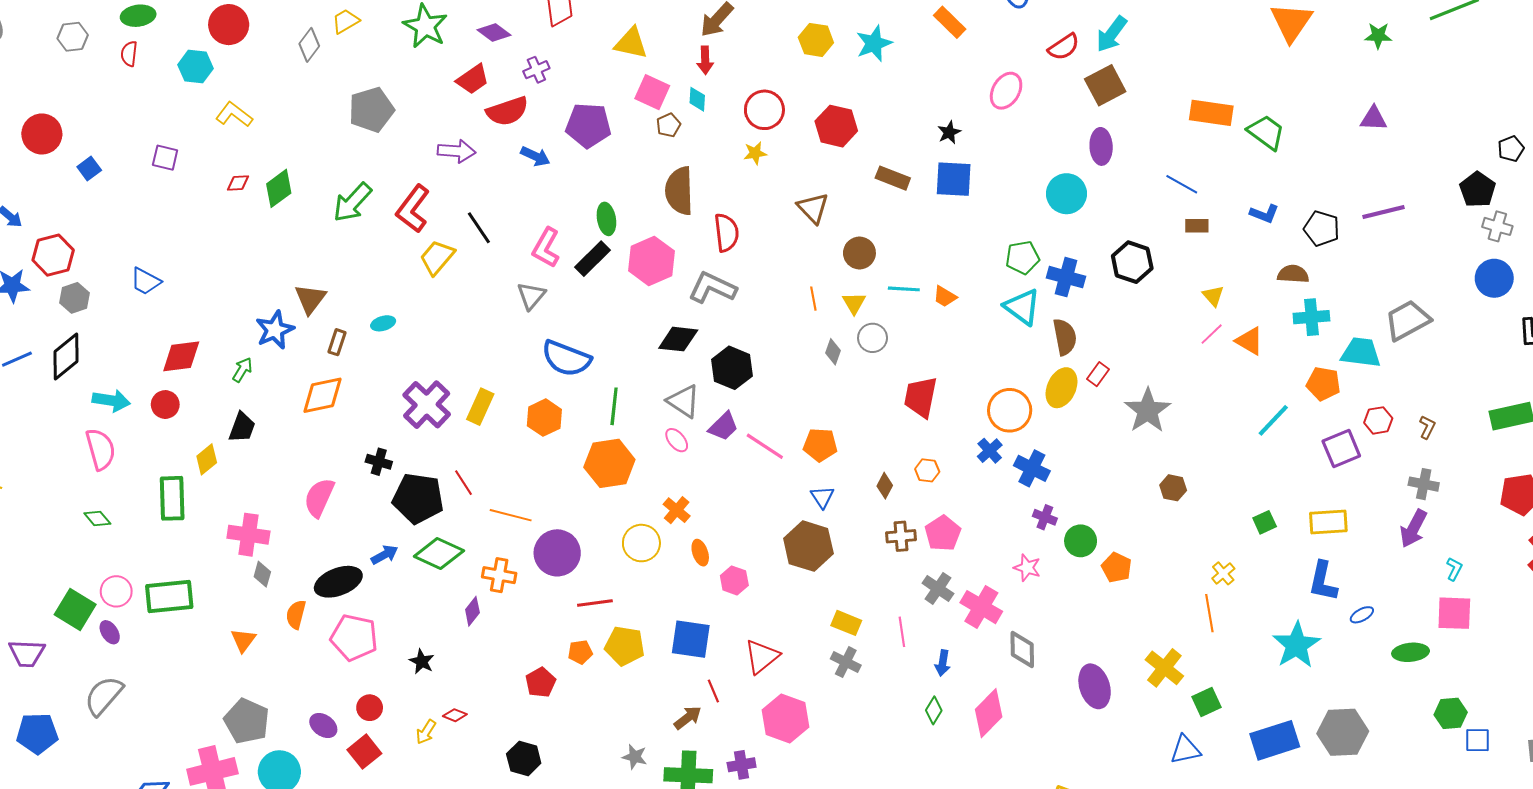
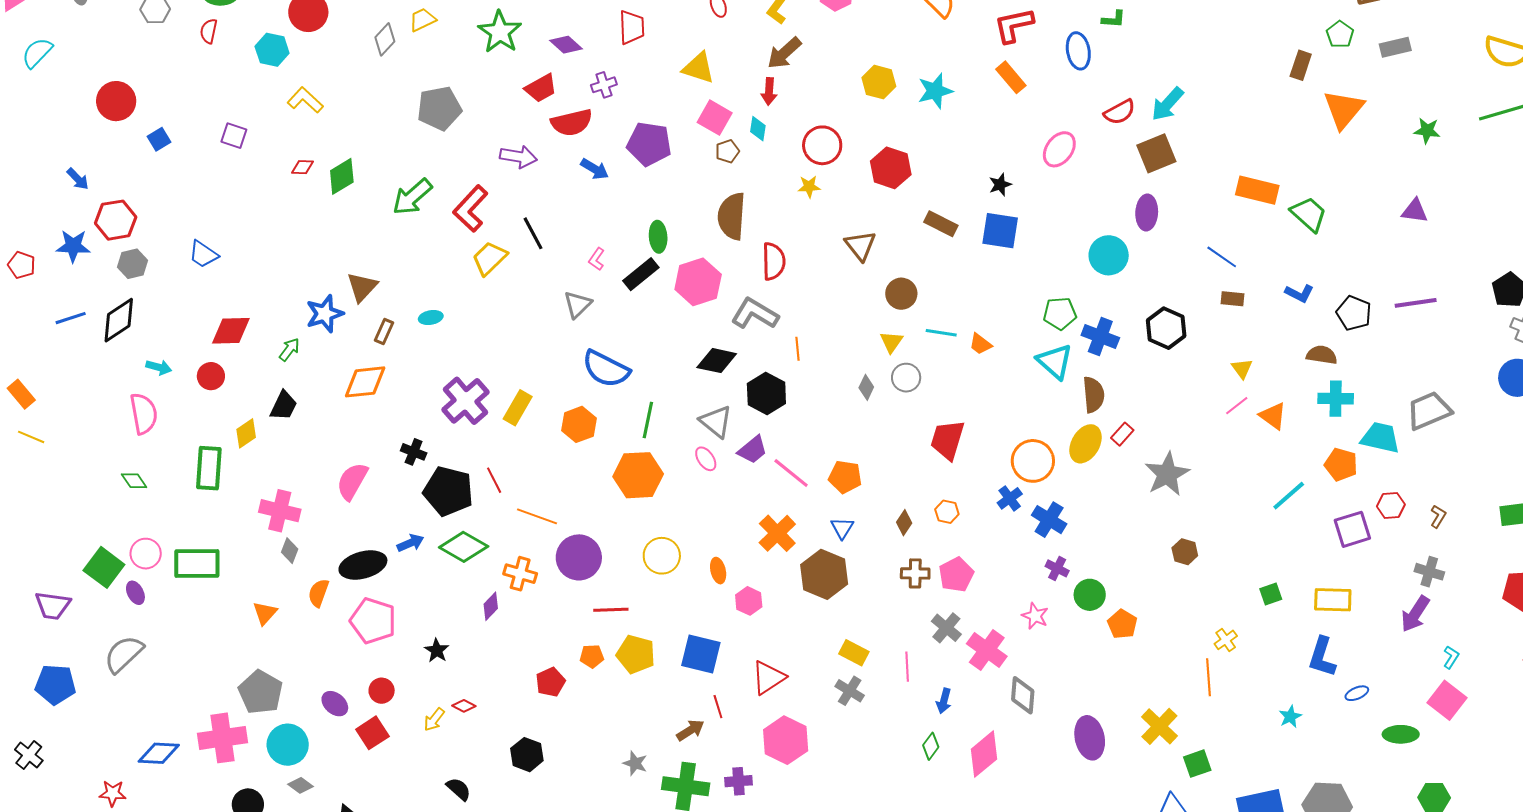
pink L-shape: (546, 248) -> (597, 259), size x0.6
orange line: (813, 299) -> (797, 349), moved
cyan arrow: (111, 401) -> (159, 367), size x0.7
orange cross: (677, 510) -> (777, 533), moved, size x1.4
pink square: (1454, 613) -> (1447, 700), turned 30
cyan star: (1297, 645) -> (1290, 717), size x0.5

